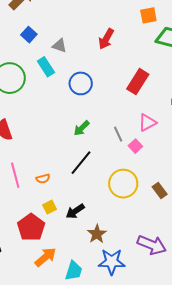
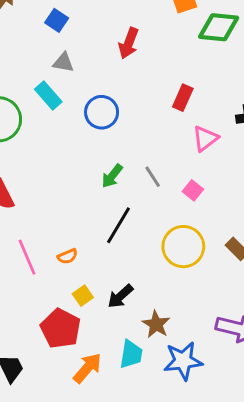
blue square: (29, 35) -> (57, 20), moved
red rectangle: (138, 82) -> (183, 98), size x0.7
pink triangle: (147, 123) -> (205, 138), moved
gray line: (118, 134) -> (153, 177), moved
cyan trapezoid: (74, 271) -> (131, 354), moved

